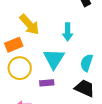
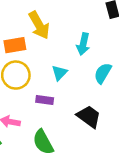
cyan triangle: (54, 59) -> (59, 73), size x0.6
cyan semicircle: (87, 63) -> (103, 73), moved

